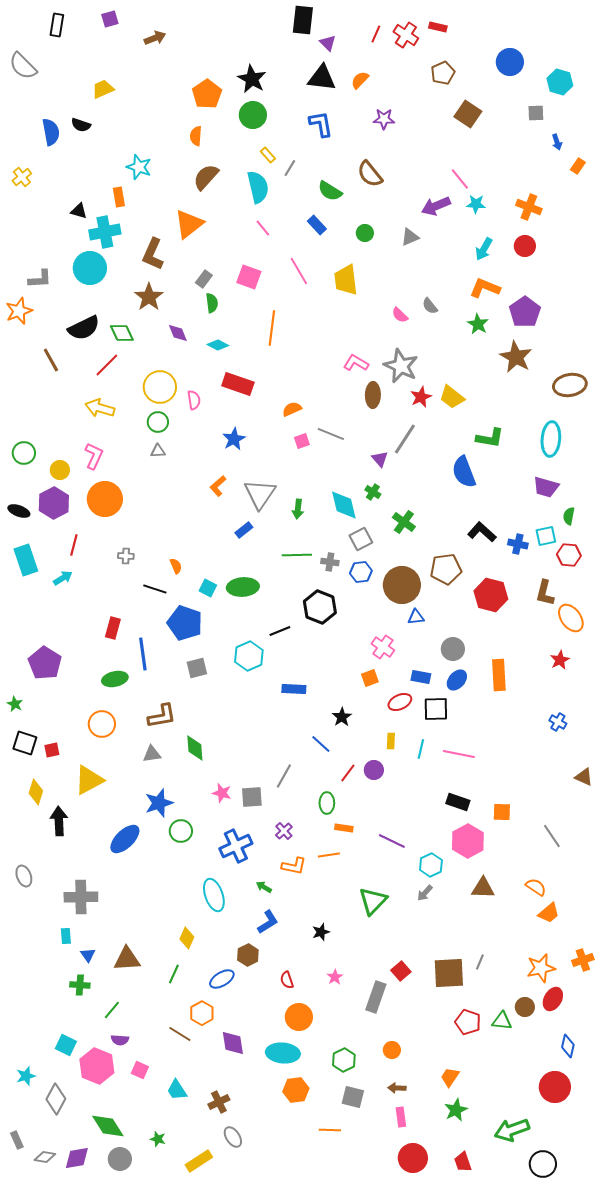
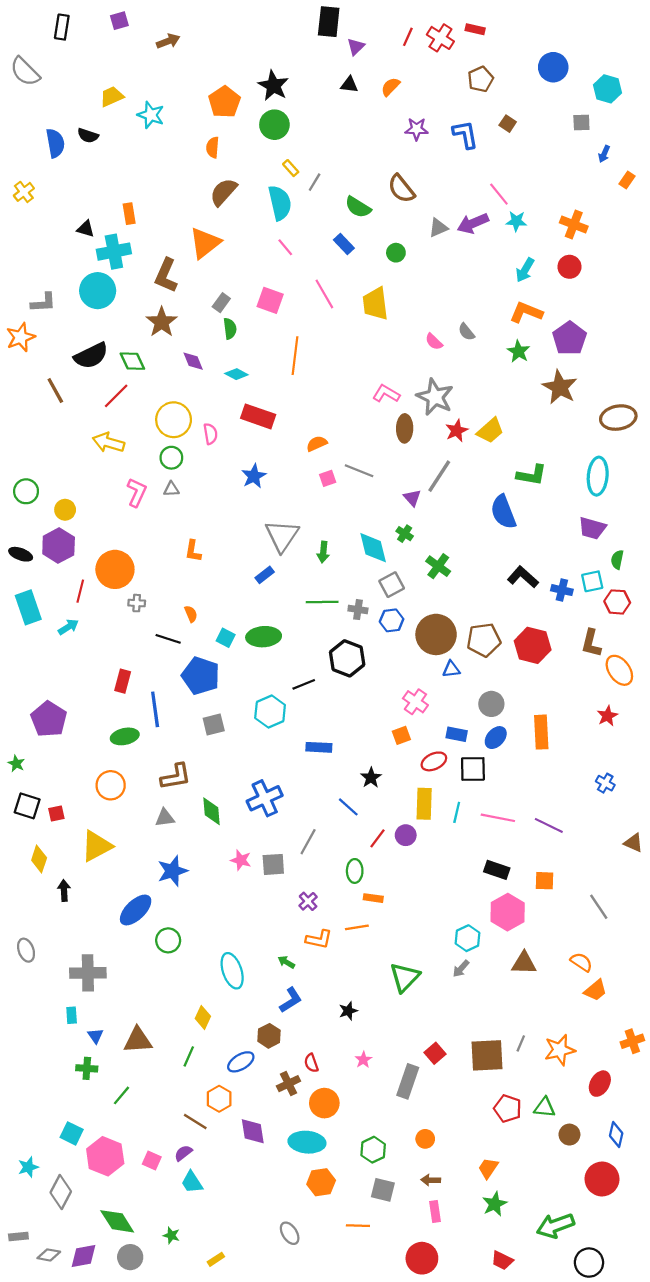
purple triangle: (328, 43) -> (356, 47), turned 30
black triangle: (322, 78) -> (349, 85), size x0.6
brown square: (468, 114) -> (508, 124), size x0.6
blue L-shape: (321, 124) -> (465, 134), moved
blue arrow: (557, 142) -> (604, 154), turned 42
cyan star: (139, 167) -> (151, 115), moved
gray triangle: (410, 237) -> (438, 228), moved
yellow trapezoid: (452, 397) -> (490, 431), turned -80
pink L-shape: (94, 456) -> (137, 492), moved
orange L-shape: (218, 486) -> (193, 551), moved, turned -40
orange circle: (105, 499) -> (115, 569), moved
brown pentagon: (446, 569) -> (484, 640), moved
yellow rectangle: (391, 741) -> (424, 804), size x1.8
black arrow: (59, 821) -> (64, 890), size x0.7
green circle: (181, 831) -> (168, 940), moved
purple line: (392, 841) -> (549, 825), moved
blue cross: (236, 846) -> (265, 798), moved
orange star: (541, 968) -> (560, 1050), moved
brown circle: (525, 1007) -> (569, 1135), moved
purple semicircle: (120, 1040) -> (183, 1153), moved, turned 138
brown cross: (219, 1102) -> (289, 1084), moved
gray ellipse: (233, 1137) -> (290, 1233), moved
gray rectangle: (17, 1140) -> (18, 1237), turned -72
red circle: (413, 1158) -> (422, 1258), moved
yellow rectangle: (199, 1161) -> (216, 1259), size x0.6
red trapezoid: (463, 1162) -> (502, 1260), turned -45

